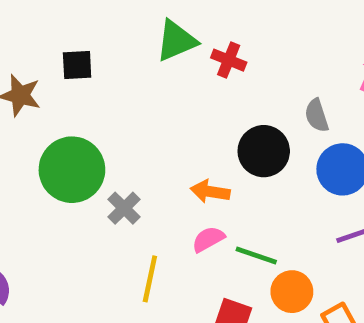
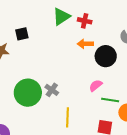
green circle: (72, 170) -> (28, 93), moved
orange arrow: (210, 192) -> (85, 44), moved
pink semicircle: (208, 239) -> (96, 85), moved

